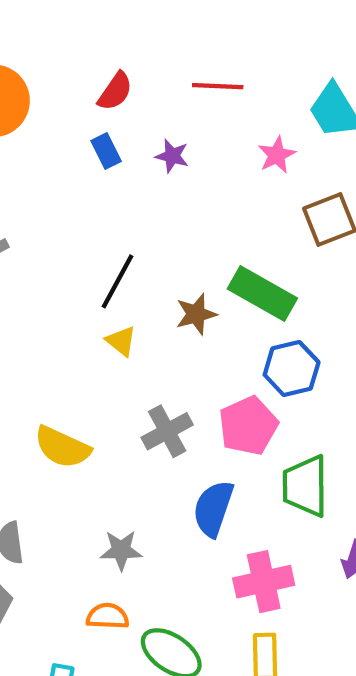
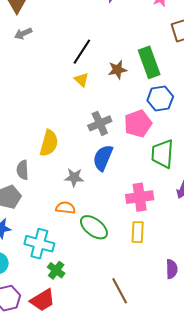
green rectangle: (262, 294) -> (149, 62), turned 36
yellow semicircle: (62, 447) -> (49, 143), moved, turned -104
blue semicircle: (213, 509) -> (103, 158), moved

